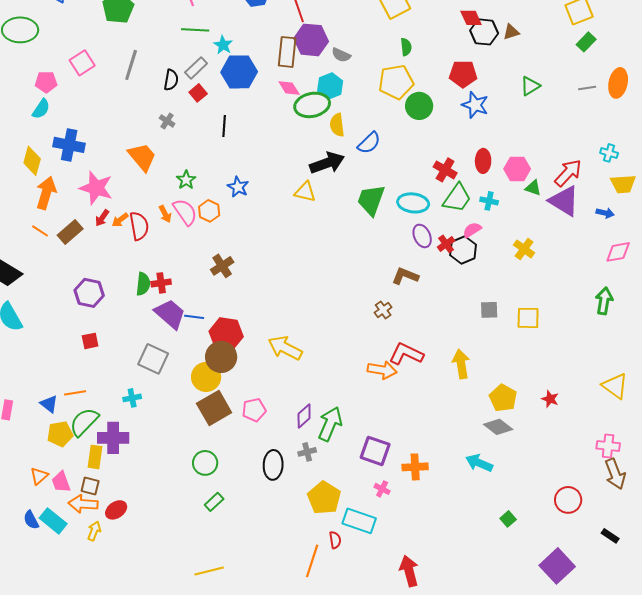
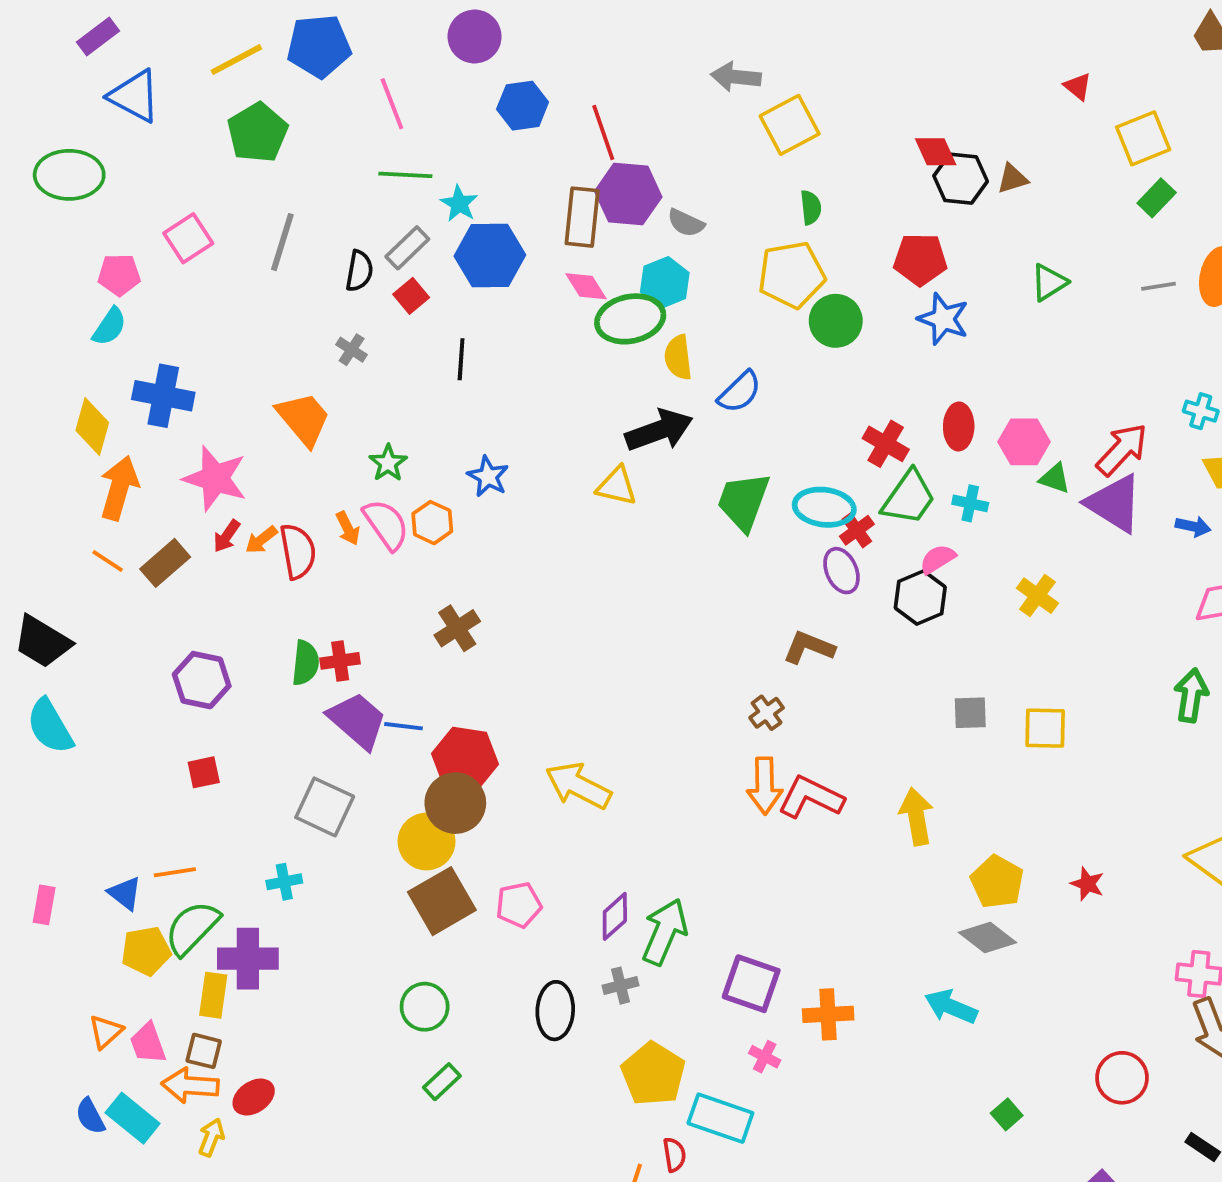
red cross: (446, 244) -> (857, 530), moved
orange arrow: (382, 370) -> (765, 786), moved, turned 80

